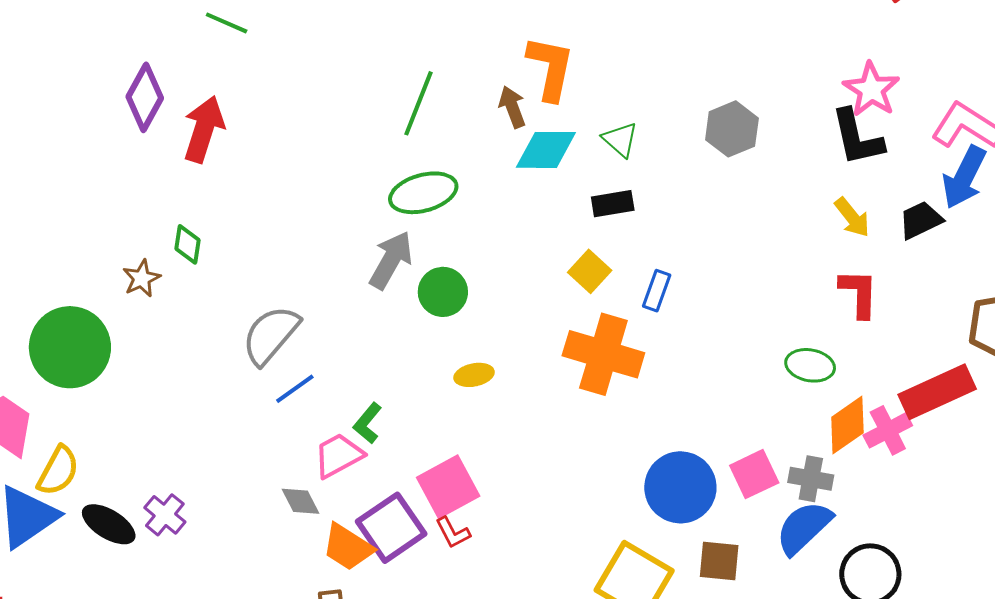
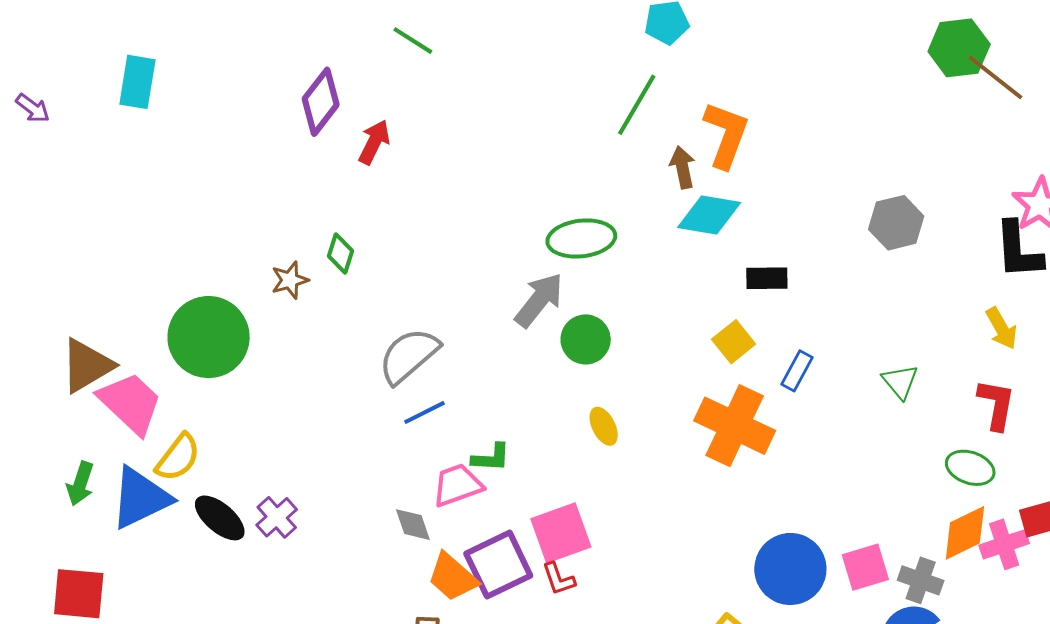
green line: (418, 103) -> (637, 105), moved
red arrow: (204, 129) -> (374, 142), size x0.7
green triangle: (620, 140) -> (900, 382), moved
green ellipse: (810, 365) -> (970, 468), moved
yellow ellipse: (474, 375) -> (604, 426), turned 66
green L-shape: (368, 423) -> (491, 458), turned -135

